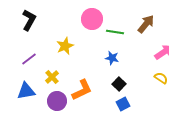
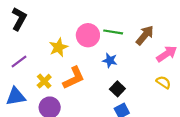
pink circle: (92, 19) -> (88, 35), moved
brown arrow: (146, 24) -> (145, 35), moved
orange L-shape: (82, 90) -> (74, 78), moved

